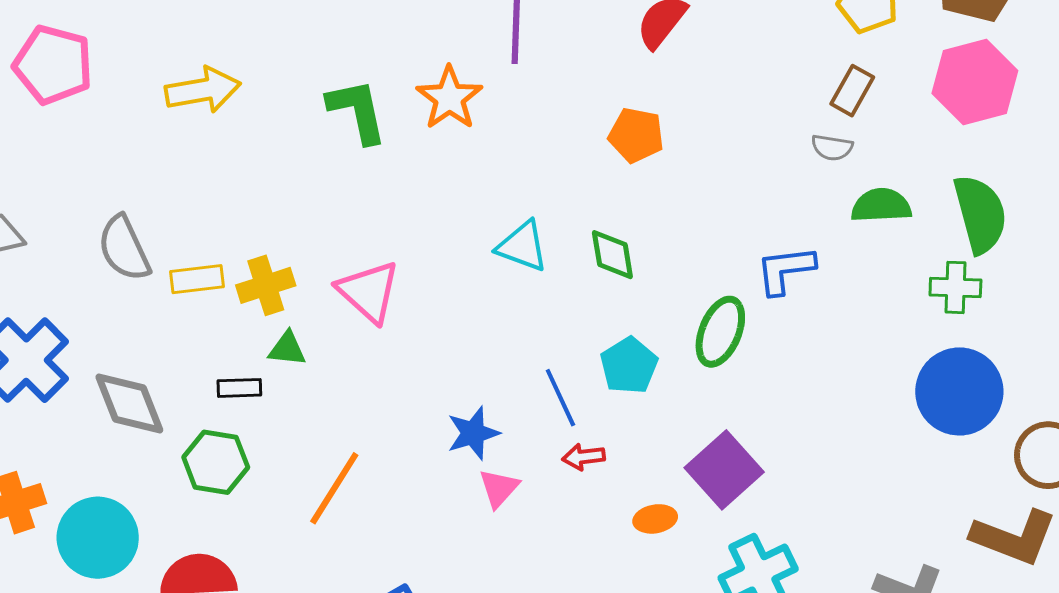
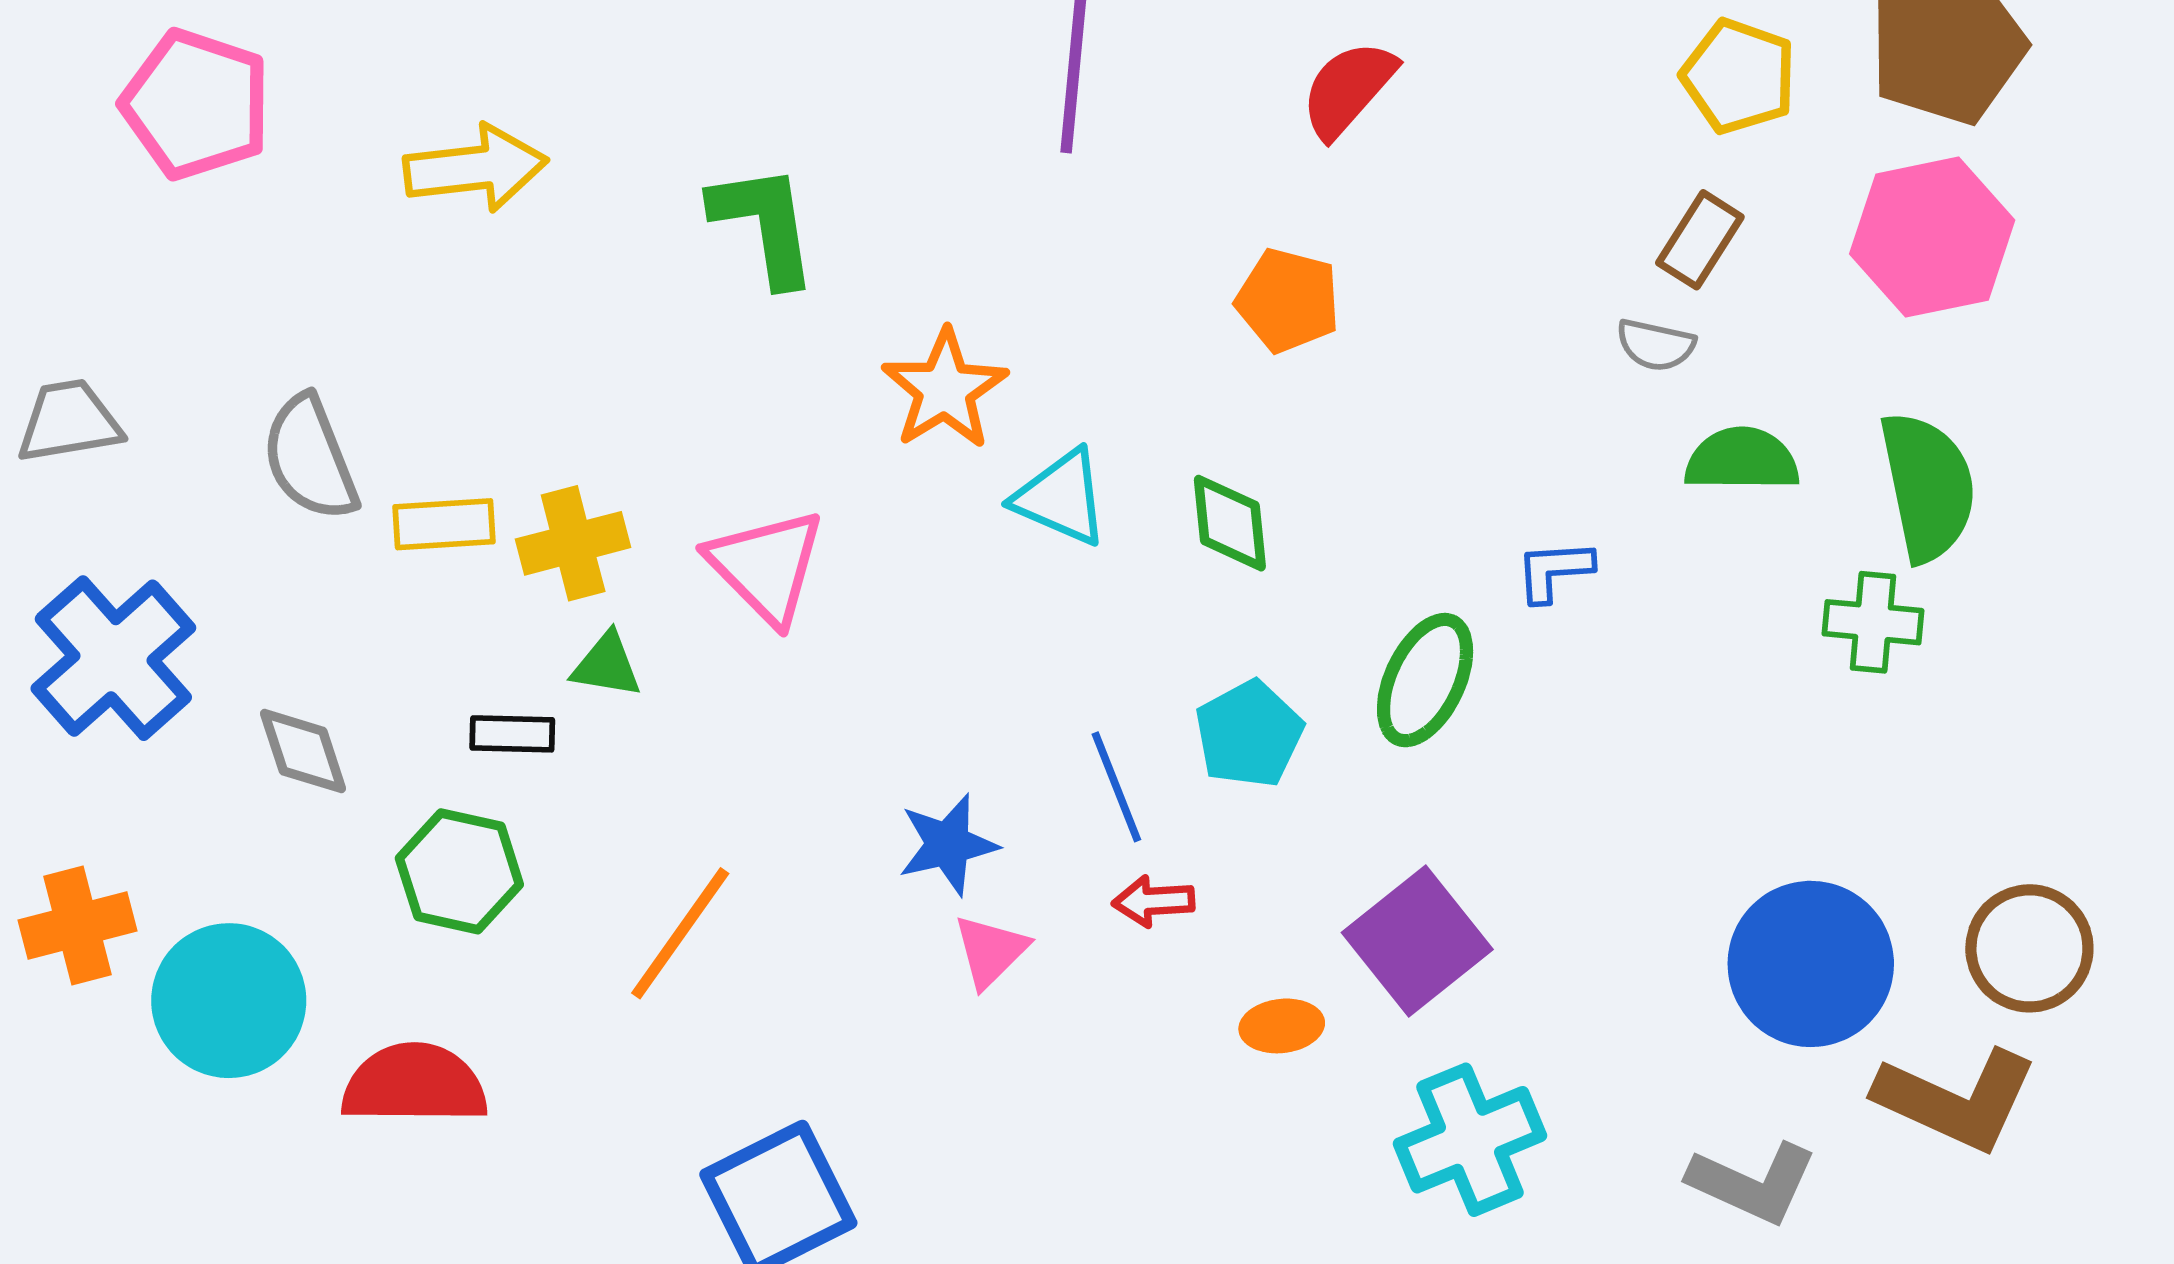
orange star: (449, 98) -> (945, 389), moved
blue L-shape: (785, 270) -> (1554, 571), size x0.7
blue circle: (959, 391) -> (1811, 964), moved
gray diamond: (129, 403) -> (303, 751), size x0.7

